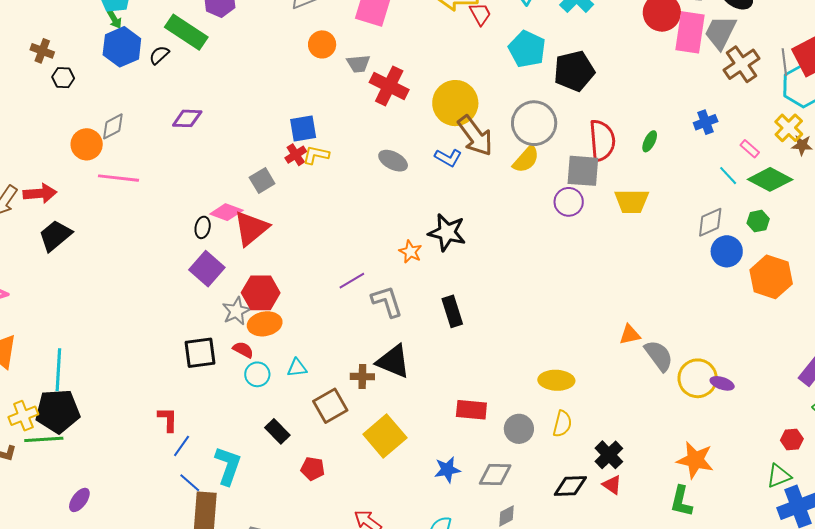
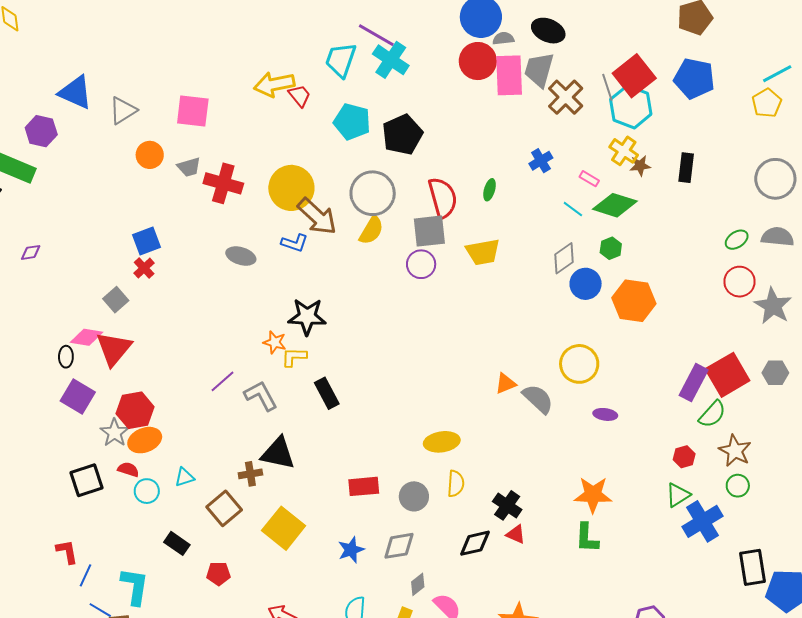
purple diamond: (187, 118) -> (31, 252), size x0.7
yellow L-shape: (316, 155) -> (294, 357), moved
yellow circle: (698, 378) -> (579, 364), moved

